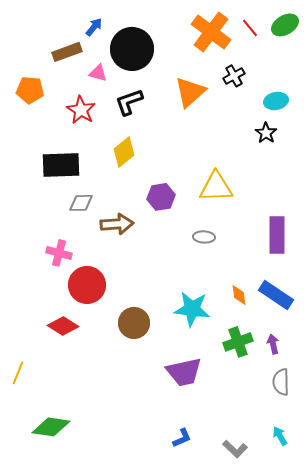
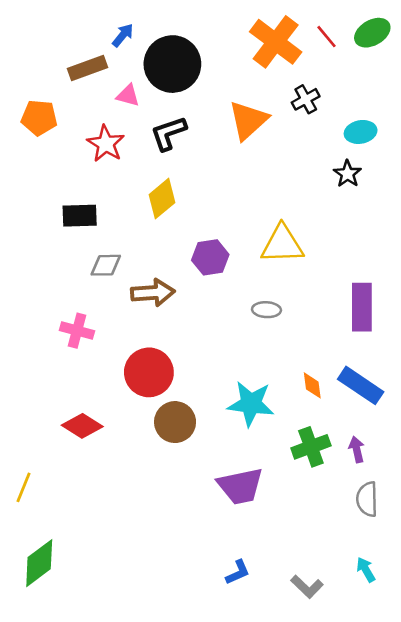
black rectangle: (61, 165) -> (80, 216), size x0.7
red circle: (87, 285) -> (149, 372), moved
green diamond: (51, 427) -> (39, 563), moved, turned -45

